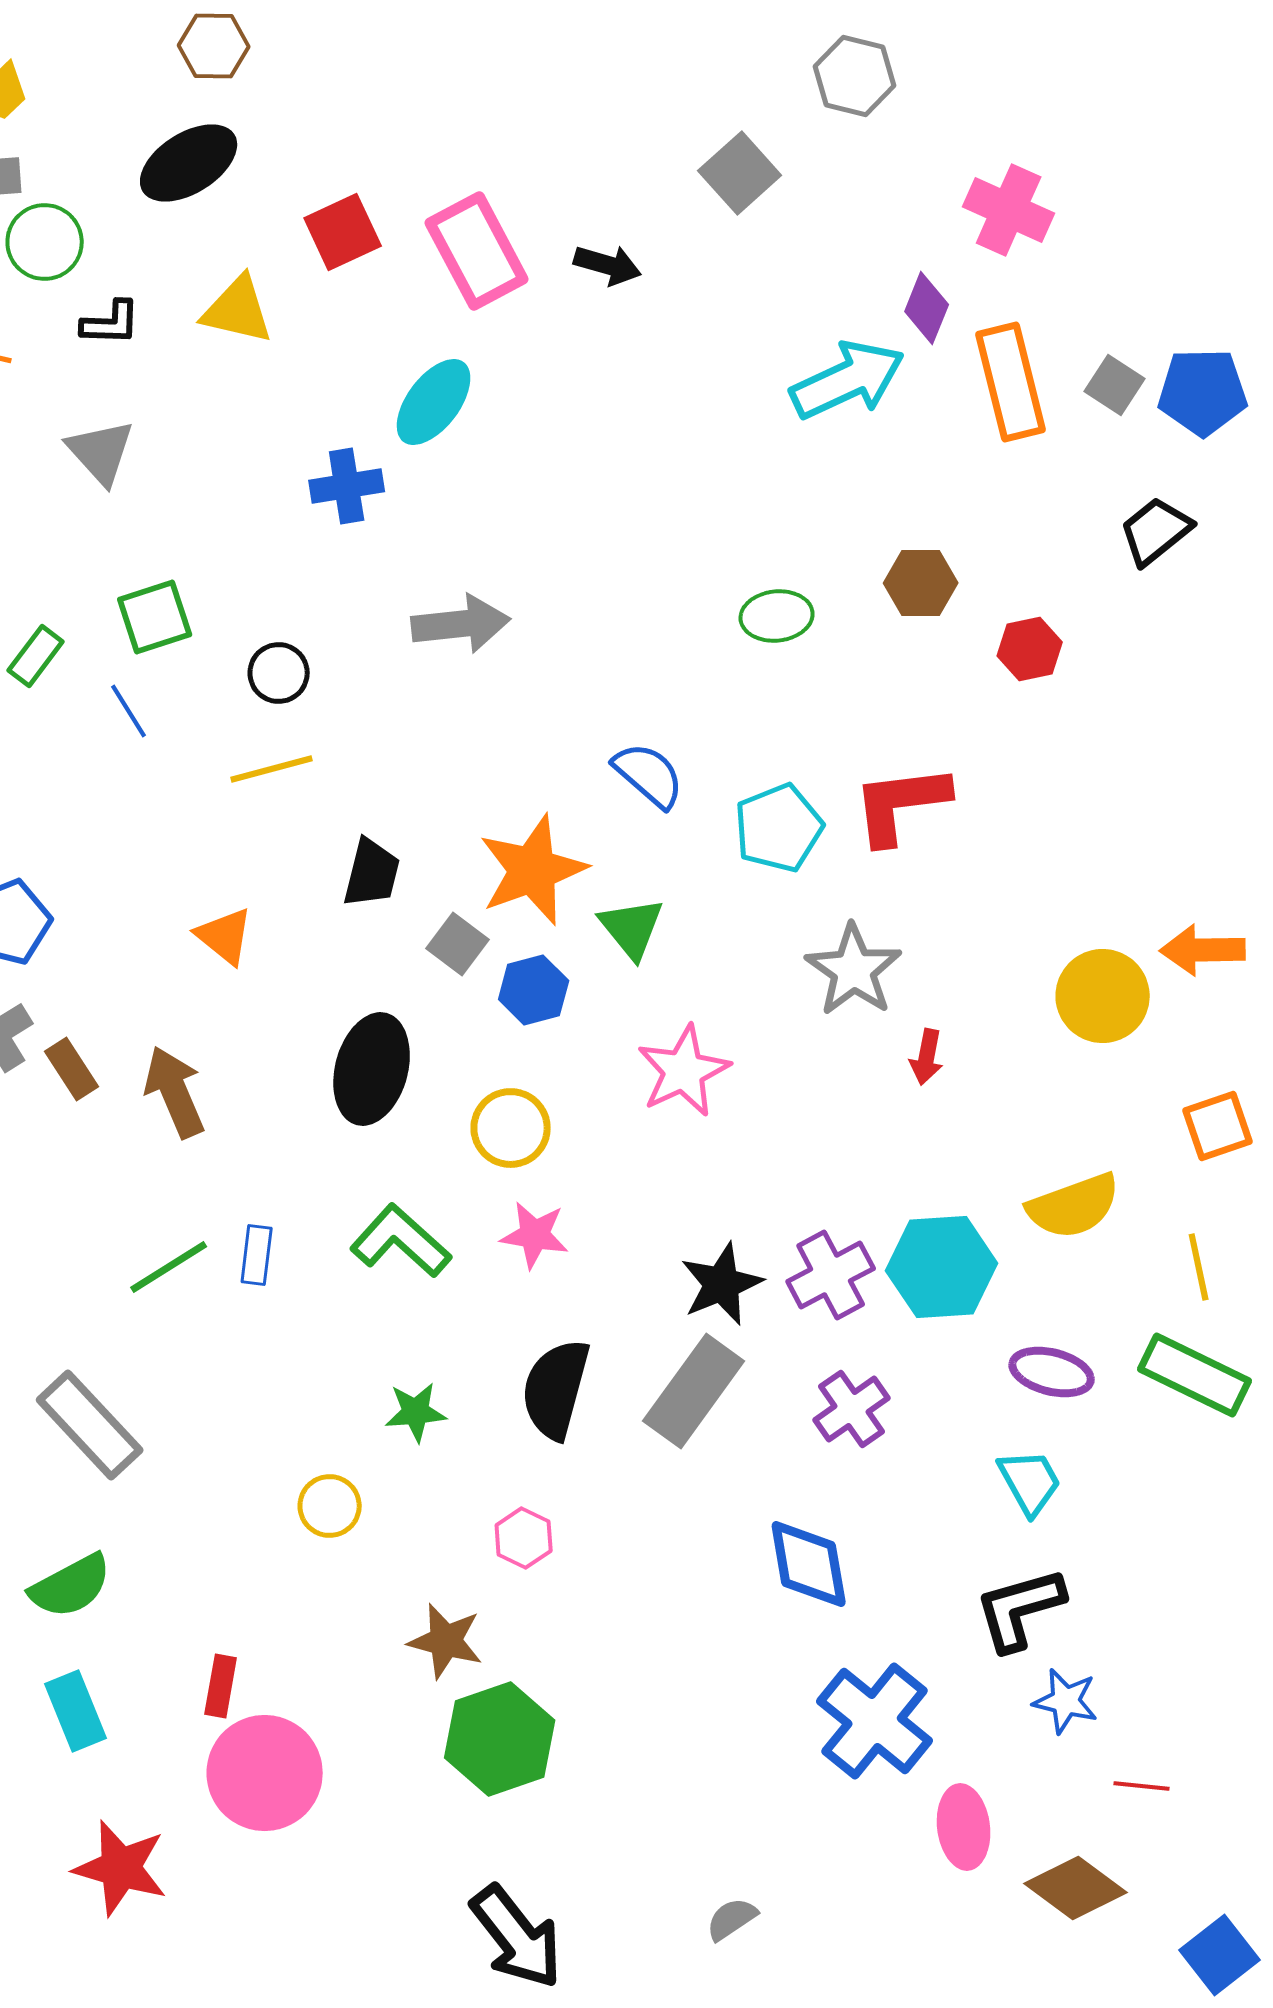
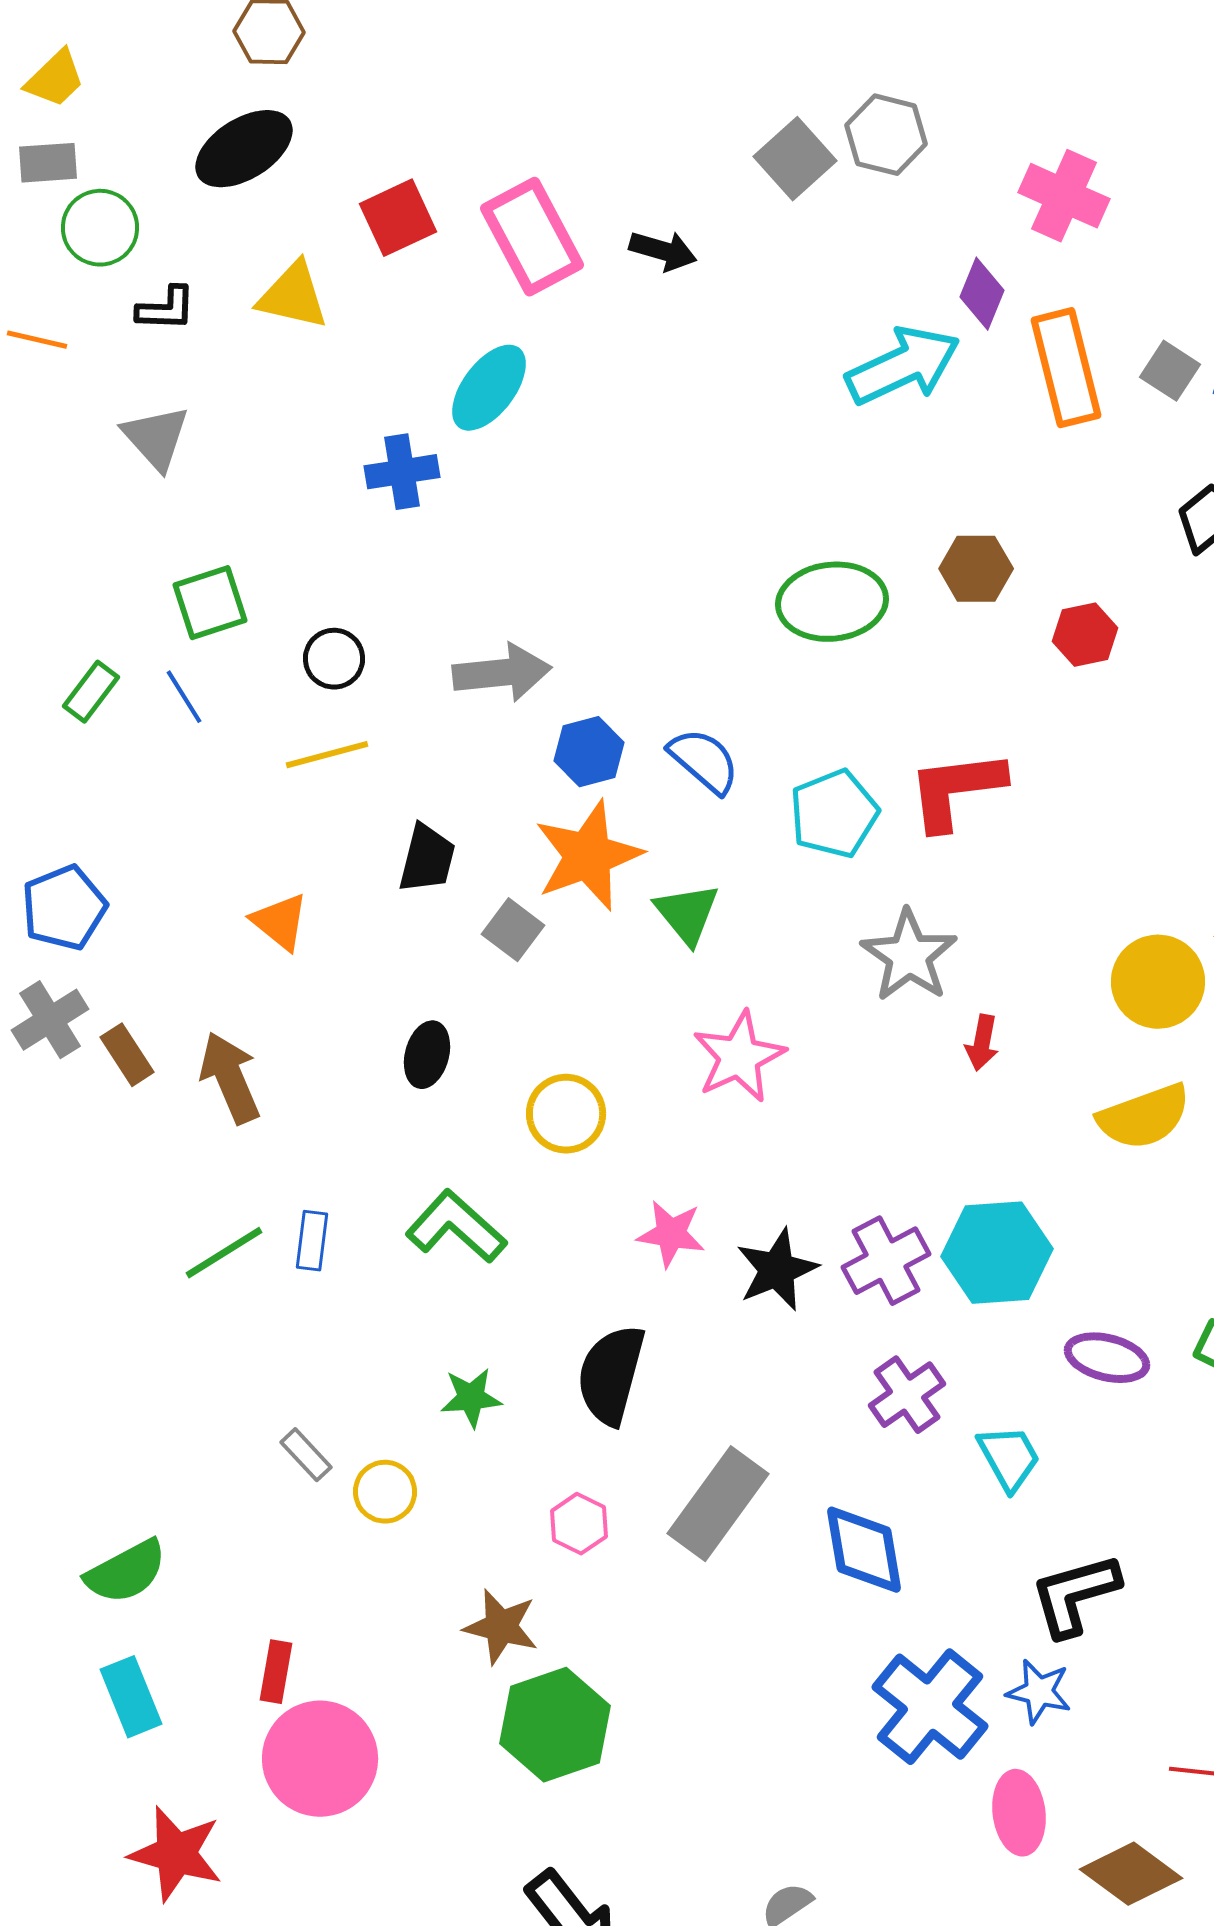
gray hexagon: (855, 76) -> (886, 135), moved
green ellipse: (777, 616) -> (832, 602), size x1.5
gray arrow: (461, 624) -> (502, 673), moved
green rectangle: (36, 656) -> (91, 692), moved
blue hexagon: (534, 990) -> (589, 752), moved
black ellipse: (372, 1069) -> (427, 1055), size x0.6
yellow semicircle: (1074, 1206) -> (1144, 1117), moved
pink star: (535, 1235) -> (671, 1234), moved
gray rectangle: (694, 1391) -> (718, 1504), moved
gray rectangle: (90, 1425) -> (306, 1455), moved, size x0.5
cyan trapezoid: (1030, 1482) -> (1009, 1458), moved
blue star: (1066, 1701) -> (1039, 1692), moved

